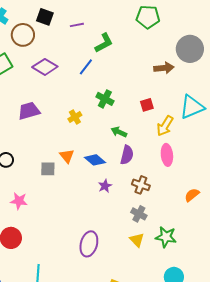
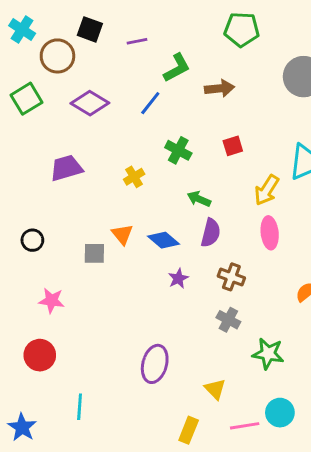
brown arrow: (164, 68) -> (220, 88), moved
red square: (147, 105) -> (233, 146), moved
yellow triangle: (137, 240) -> (215, 389), moved

